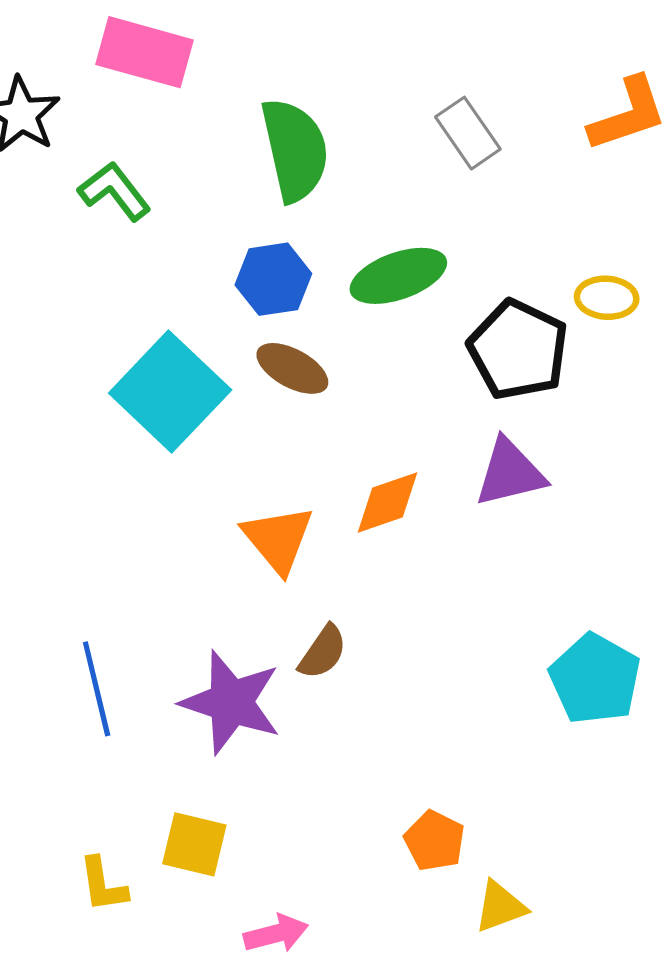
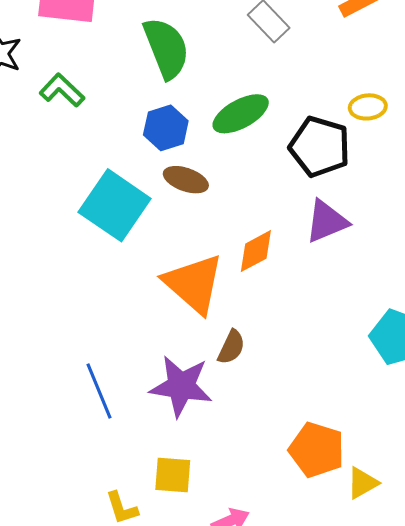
orange triangle: (278, 539) -> (194, 284), size x1.4
orange pentagon: (435, 841) -> (317, 450), size x1.5

